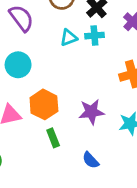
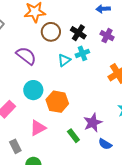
orange hexagon: (44, 104) -> (57, 102), moved
purple star: (91, 112) -> (93, 123), moved

